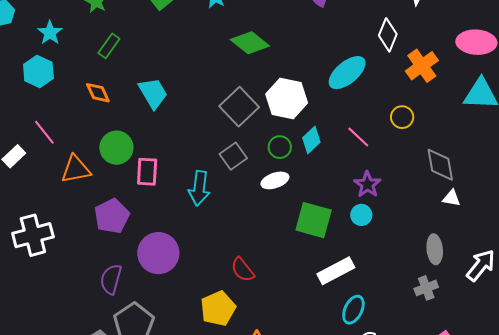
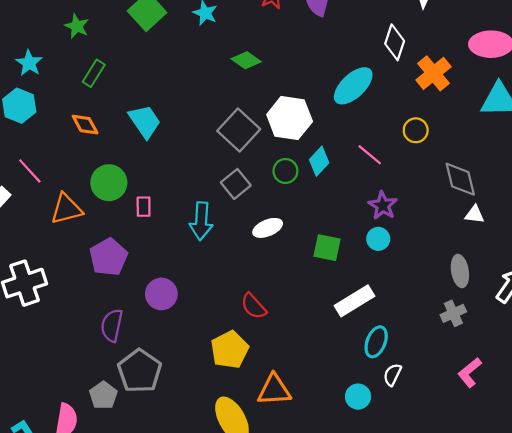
green diamond: (250, 43) -> (246, 60), size x0.7
pink rectangle: (147, 172) -> (144, 207), size x0.7
white ellipse: (275, 180) -> (268, 228), moved
green square: (314, 220) -> (327, 248), size x0.7
purple circle: (158, 253) -> (161, 294), size x0.7

